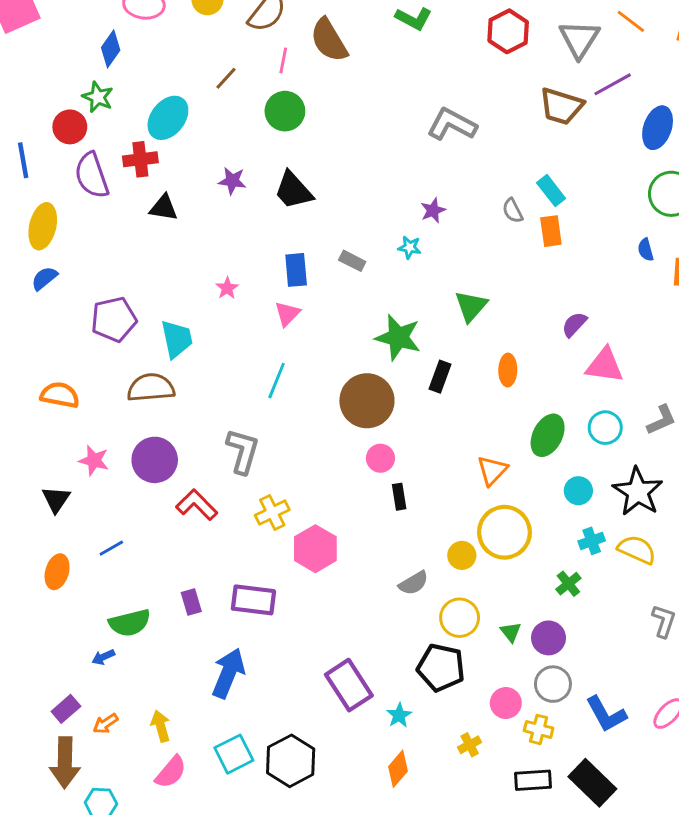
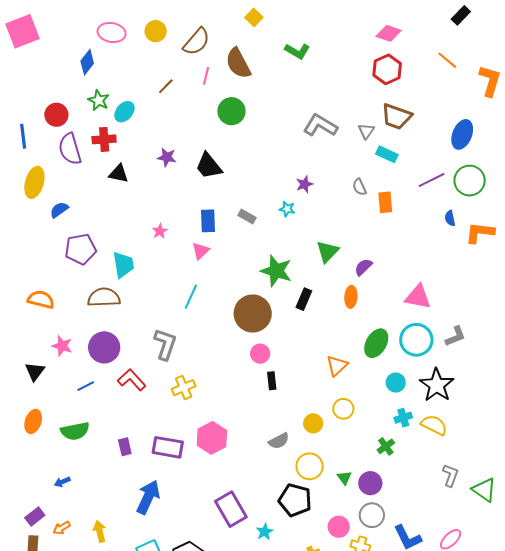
red hexagon: (508, 31) -> (387, 69), moved
gray triangle: (579, 39) -> (366, 131), moved, size x0.6
purple line: (613, 84) -> (432, 180), moved
green star: (98, 97) -> (99, 100), moved
green circle: (285, 111) -> (231, 111), moved
cyan ellipse: (168, 118) -> (124, 112), size x0.7
cyan rectangle: (551, 191) -> (387, 154), moved, turned -30
blue semicircle: (44, 278) -> (59, 210), moved
purple semicircle: (574, 324) -> (363, 267), moved
cyan circle: (605, 428) -> (416, 340), size x1.4
yellow circle: (504, 532) -> (343, 409), size x0.6
blue line: (111, 548) -> (86, 386), moved
pink hexagon: (315, 549) -> (212, 438), moved
green semicircle: (130, 623) -> (75, 431), moved

